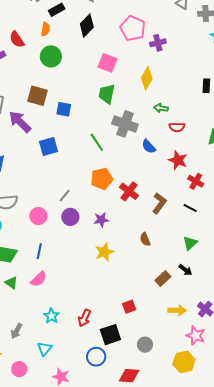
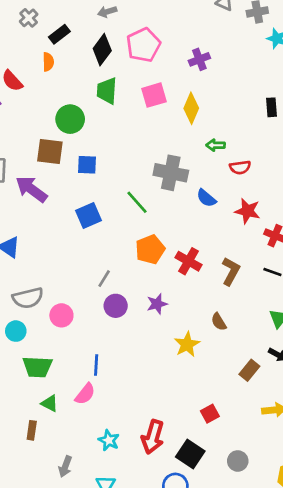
pink pentagon: (133, 28) -> (143, 45), moved, turned 30
green circle: (51, 56) -> (70, 119), moved
pink square: (108, 63) -> (154, 95), moved, turned -30
green trapezoid: (107, 94) -> (107, 91), moved
blue square: (49, 146) -> (88, 215), moved
pink circle: (38, 216) -> (61, 315), moved
blue line: (39, 251) -> (96, 365), moved
yellow star: (104, 252) -> (187, 344), moved
red arrow: (84, 318) -> (153, 437), size x1.4
black square: (110, 335) -> (190, 454), turned -30

